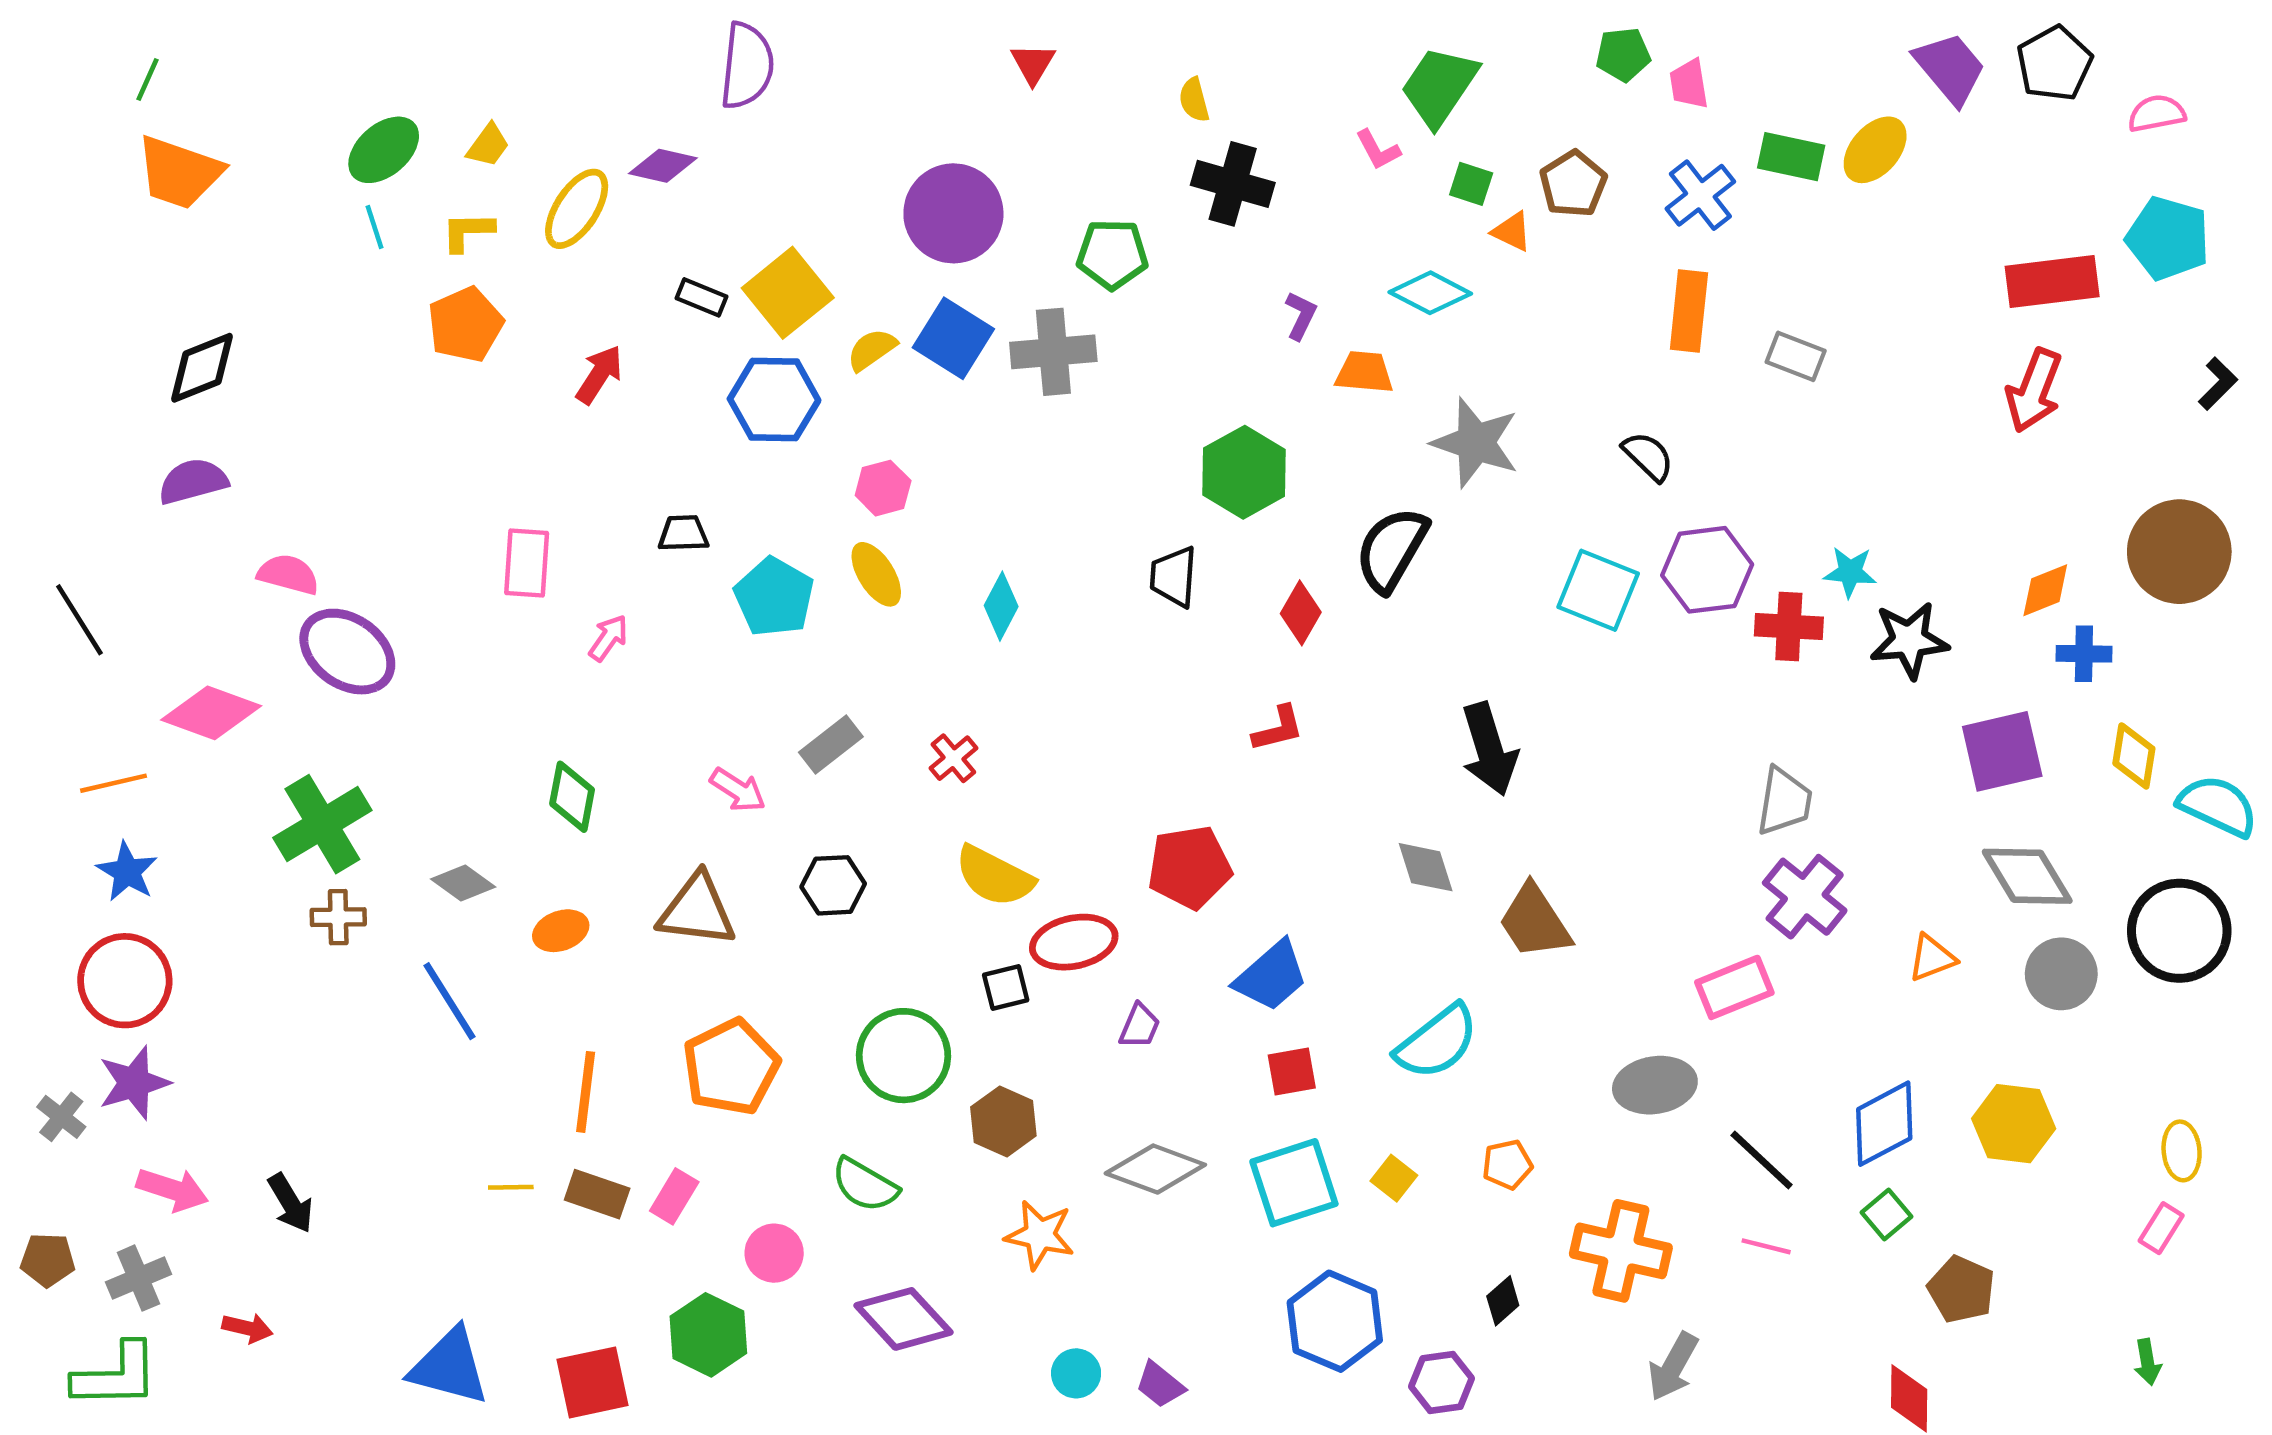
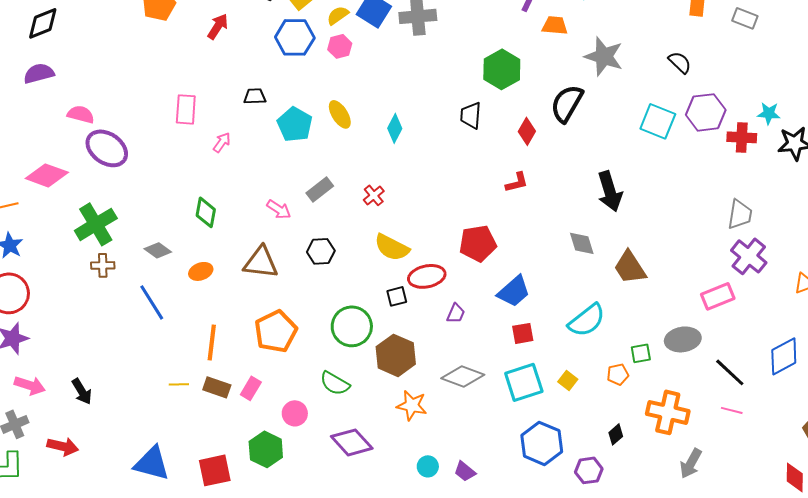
pink hexagon: (883, 488) -> (340, 46), moved
brown hexagon: (1003, 1121) -> (396, 355), size x1.4
green square: (1886, 1214) -> (641, 353), moved, turned 30
red arrow: (247, 1328) -> (63, 446), size x1.4

